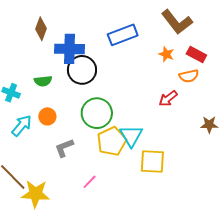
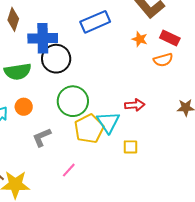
green semicircle: (43, 81) -> (18, 72), size x1.5
red arrow: (168, 98) -> (135, 105), moved, turned -144
yellow square: (152, 161) -> (131, 147), size x0.6

